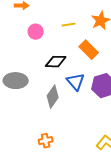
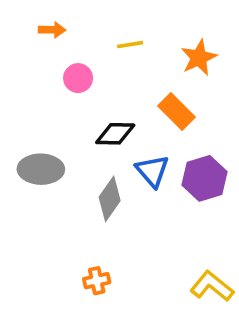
yellow line: (69, 25) -> (130, 45), moved

